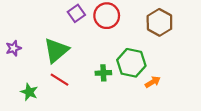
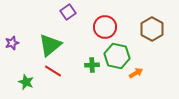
red circle: (107, 16) -> (105, 27), moved
brown hexagon: (159, 22) -> (152, 29), moved

